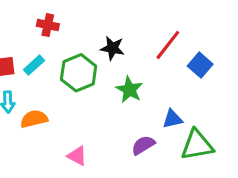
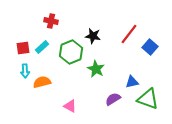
green star: (129, 90) -> (96, 69), moved
green triangle: (197, 145) -> (148, 99), turned 30

